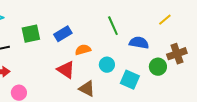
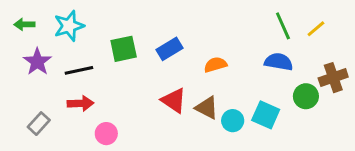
green line: (113, 26) -> (283, 26), moved
orange semicircle: (83, 50) -> (215, 65), moved
cyan circle: (107, 65) -> (233, 121), moved
brown triangle: (87, 89) -> (207, 108), moved

